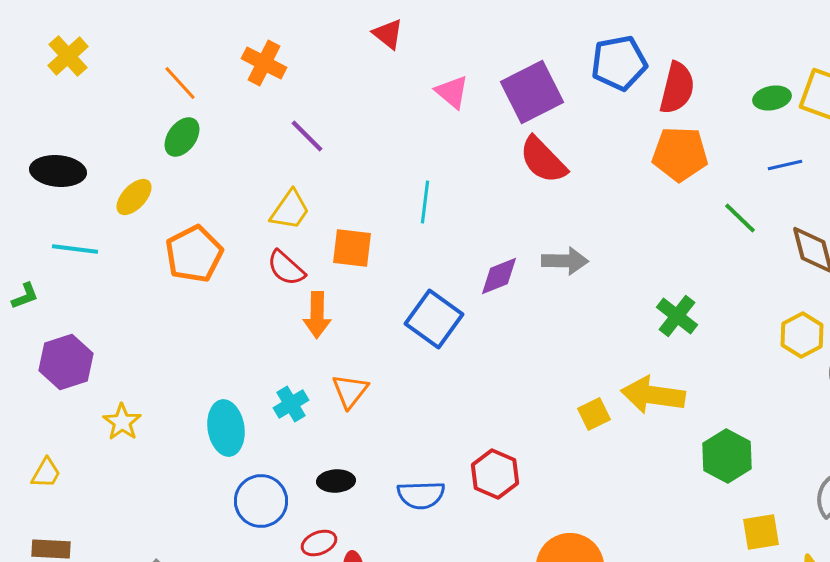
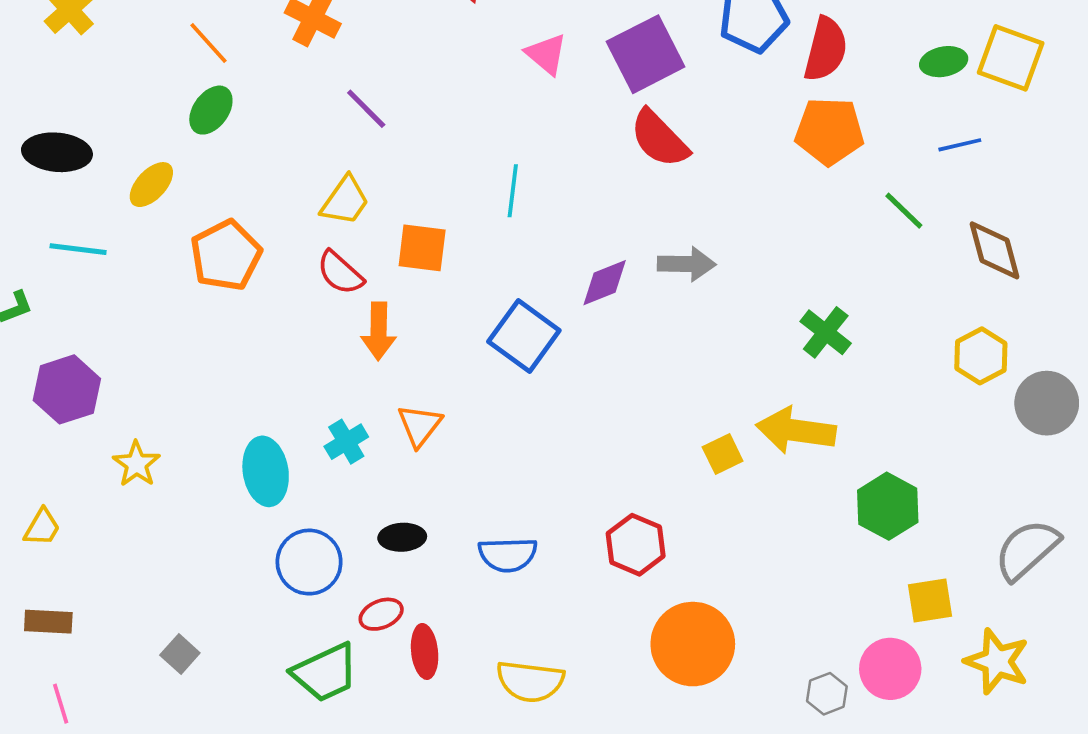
red hexagon: (495, 474) -> (636, 545), moved

